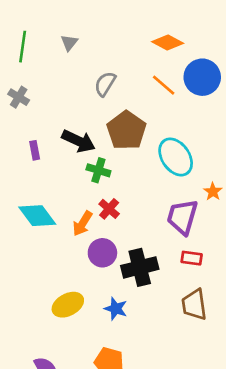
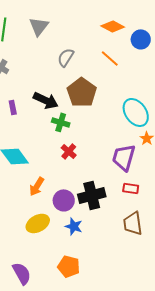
gray triangle: (69, 43) -> (39, 26), size x1.5
blue circle: (202, 77) -> (141, 39), moved, size x0.7
cyan ellipse: (176, 157) -> (136, 112), moved
orange arrow: (82, 224) -> (37, 186), moved
purple circle: (102, 253) -> (64, 200), moved

